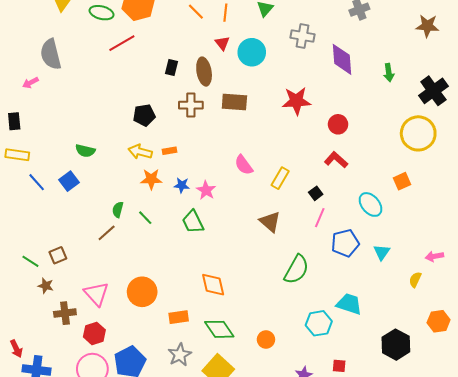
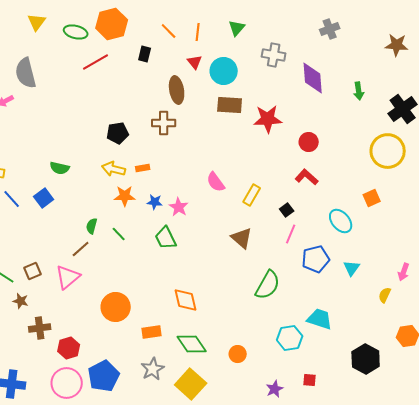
black rectangle: (172, 67) -> (145, 54), moved
brown rectangle: (234, 102) -> (230, 105), moved
pink arrow: (434, 256) -> (404, 272), turned -60
pink triangle: (96, 294) -> (68, 277), moved, turned 32

